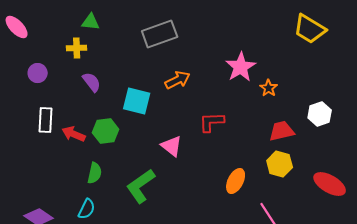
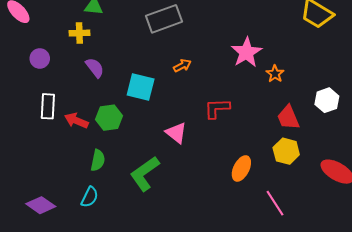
orange arrow: (178, 80) -> (182, 66), size x0.7
red trapezoid: (282, 131) -> (288, 118), turned -100

